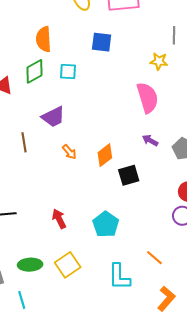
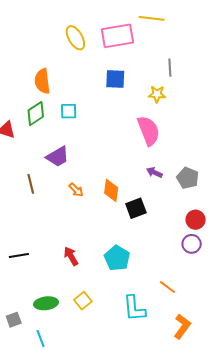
blue square: (102, 42) -> (115, 79), moved
orange diamond: (105, 155) -> (111, 190), turned -40
yellow square: (68, 265) -> (83, 301), size x0.7

